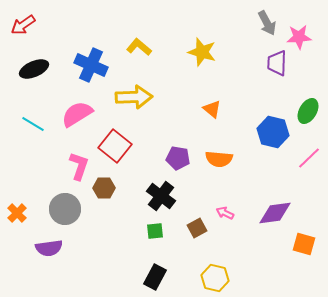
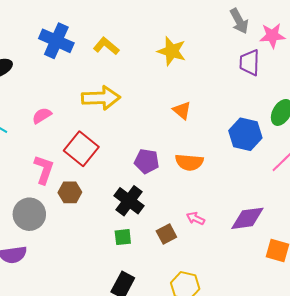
blue cross: (91, 65) -> (56, 41), moved
pink semicircle: (77, 114) -> (42, 116), size x0.6

